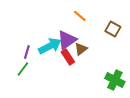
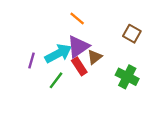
orange line: (80, 16) -> (77, 18), moved
green line: (23, 69) -> (56, 80), moved
green cross: (115, 80) -> (127, 77), moved

